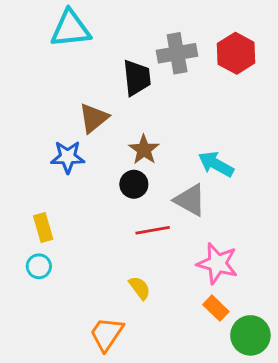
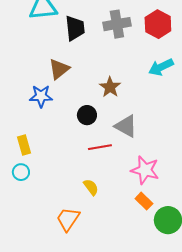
black trapezoid: (137, 78) -> (75, 28), moved
brown star: (144, 150) -> (110, 87), moved
cyan arrow: (216, 164) -> (161, 67), moved, turned -55

